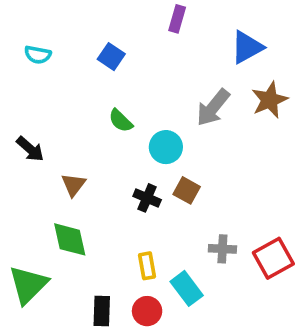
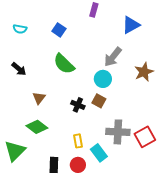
brown star: (270, 100) -> (144, 72), moved
green semicircle: (121, 121) -> (64, 64), size x1.6
cyan circle: (166, 147) -> (103, 79), moved
black arrow: (30, 149) -> (19, 69), moved
green diamond: (70, 239) -> (37, 127), turned -40
gray cross: (222, 249) -> (118, 132), size x1.6

